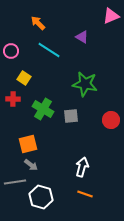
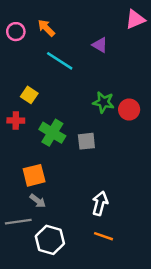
pink circle: (11, 51) -> (16, 32), moved
green star: (85, 84) -> (104, 102), size x0.7
red circle: (111, 120) -> (129, 110), moved

